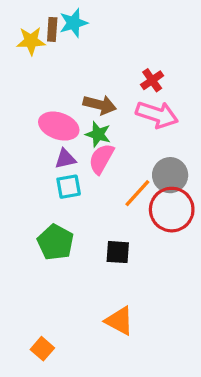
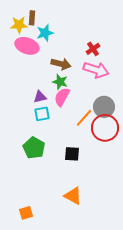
cyan star: (73, 23) -> (45, 33), moved
pink ellipse: (59, 126) -> (27, 46), moved
orange square: (42, 349) -> (26, 213), turned 32

